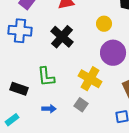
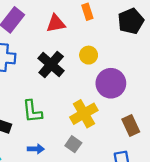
yellow circle: (104, 24) -> (89, 55), moved
yellow cross: (90, 79) -> (84, 114), turned 30

